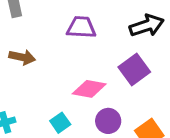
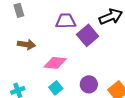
purple square: (134, 69) -> (88, 35), moved
pink diamond: (89, 89) -> (55, 63), moved

